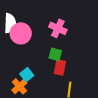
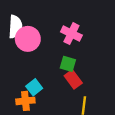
red rectangle: (60, 67) -> (73, 79), turned -49
orange cross: (19, 86) -> (25, 101), turned 35

